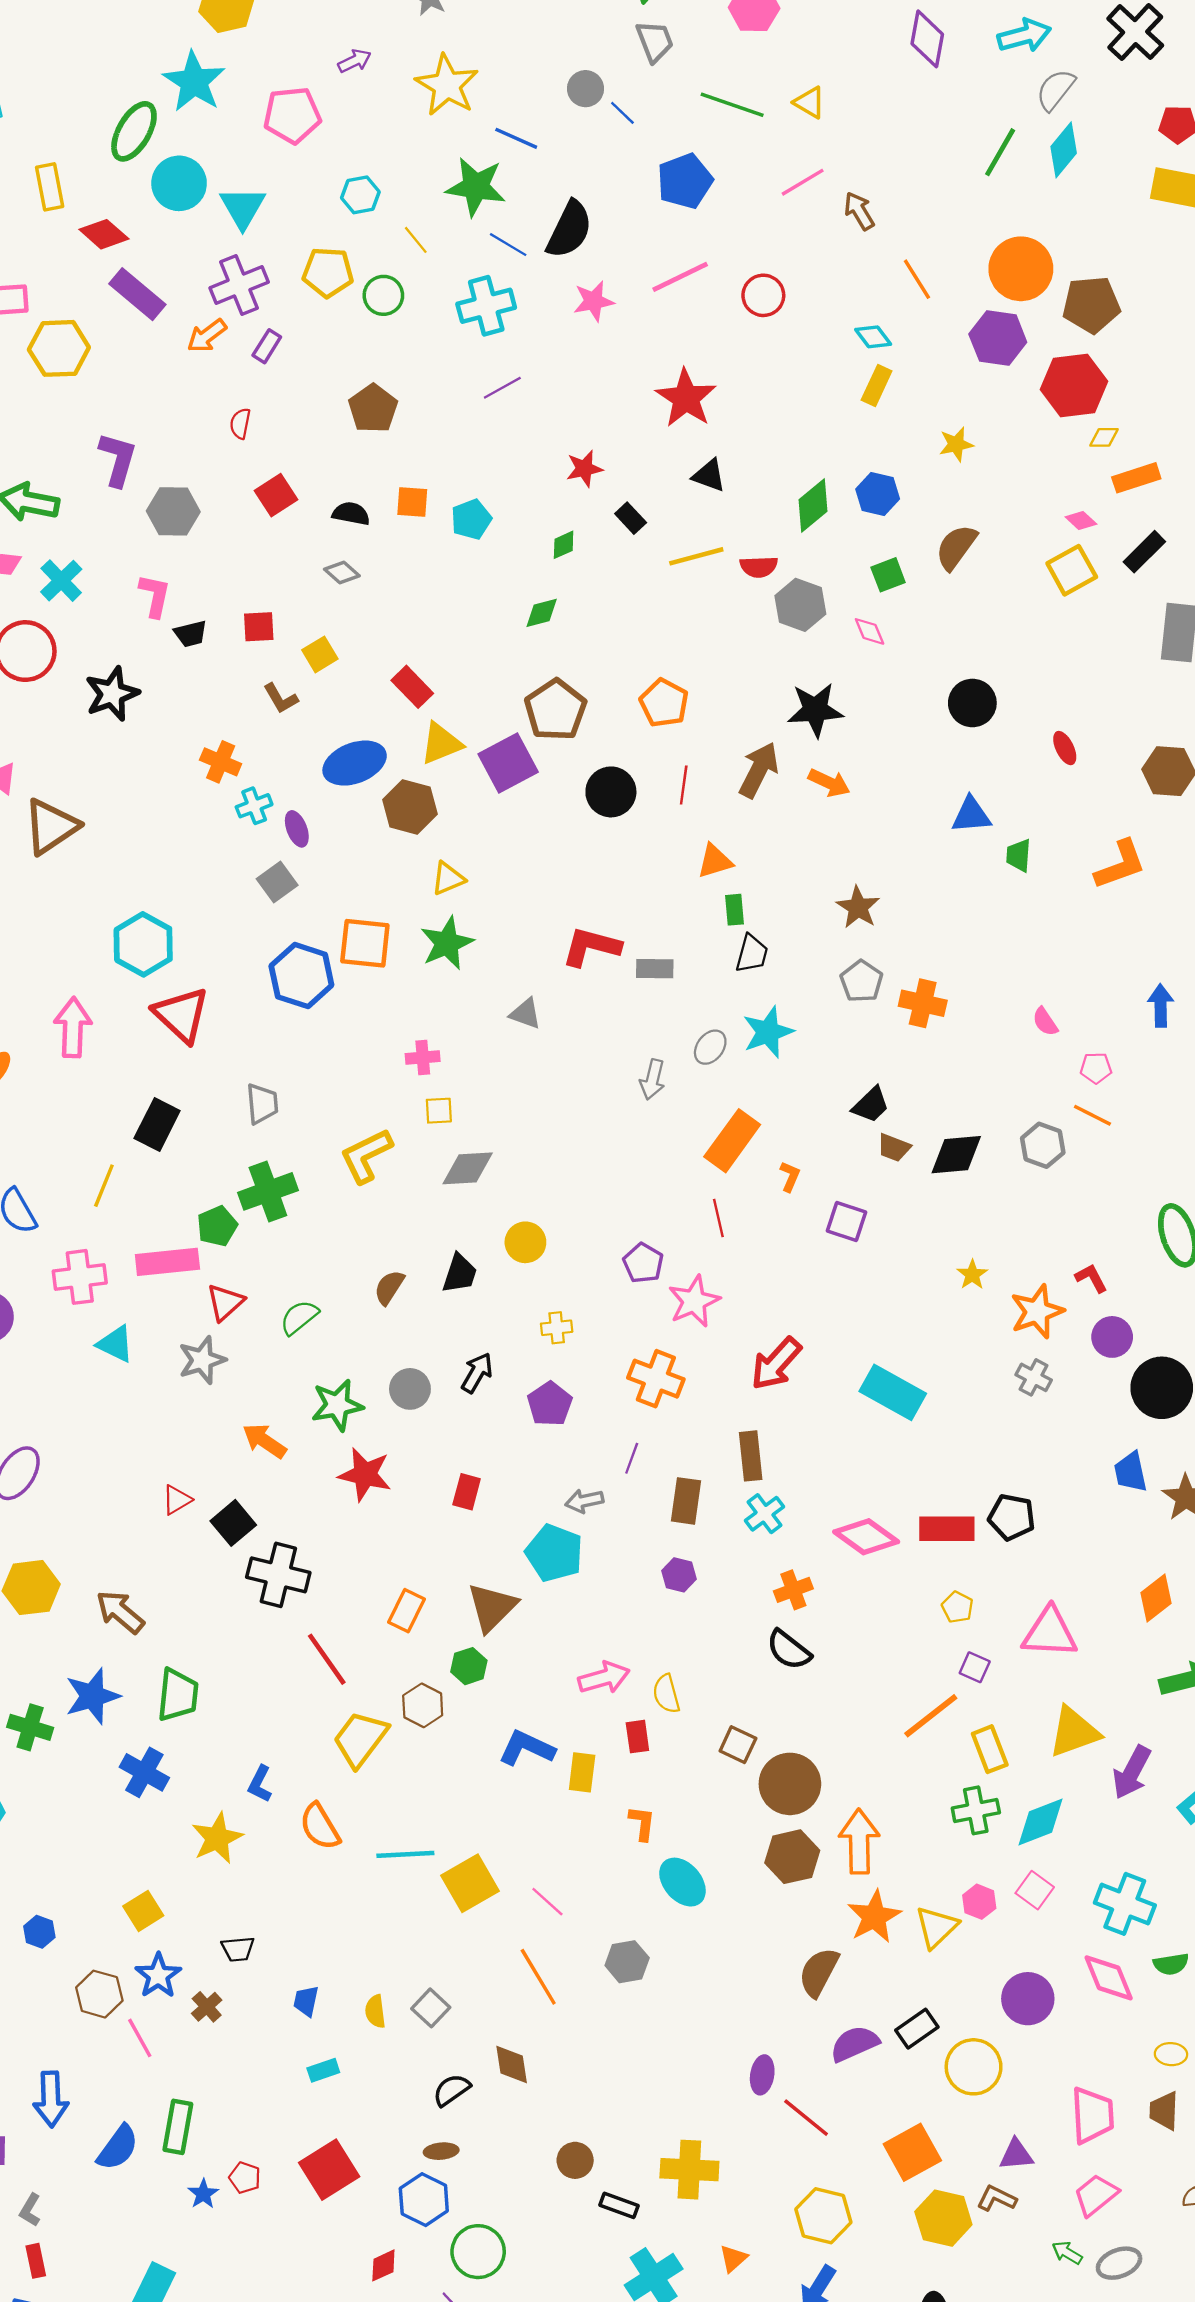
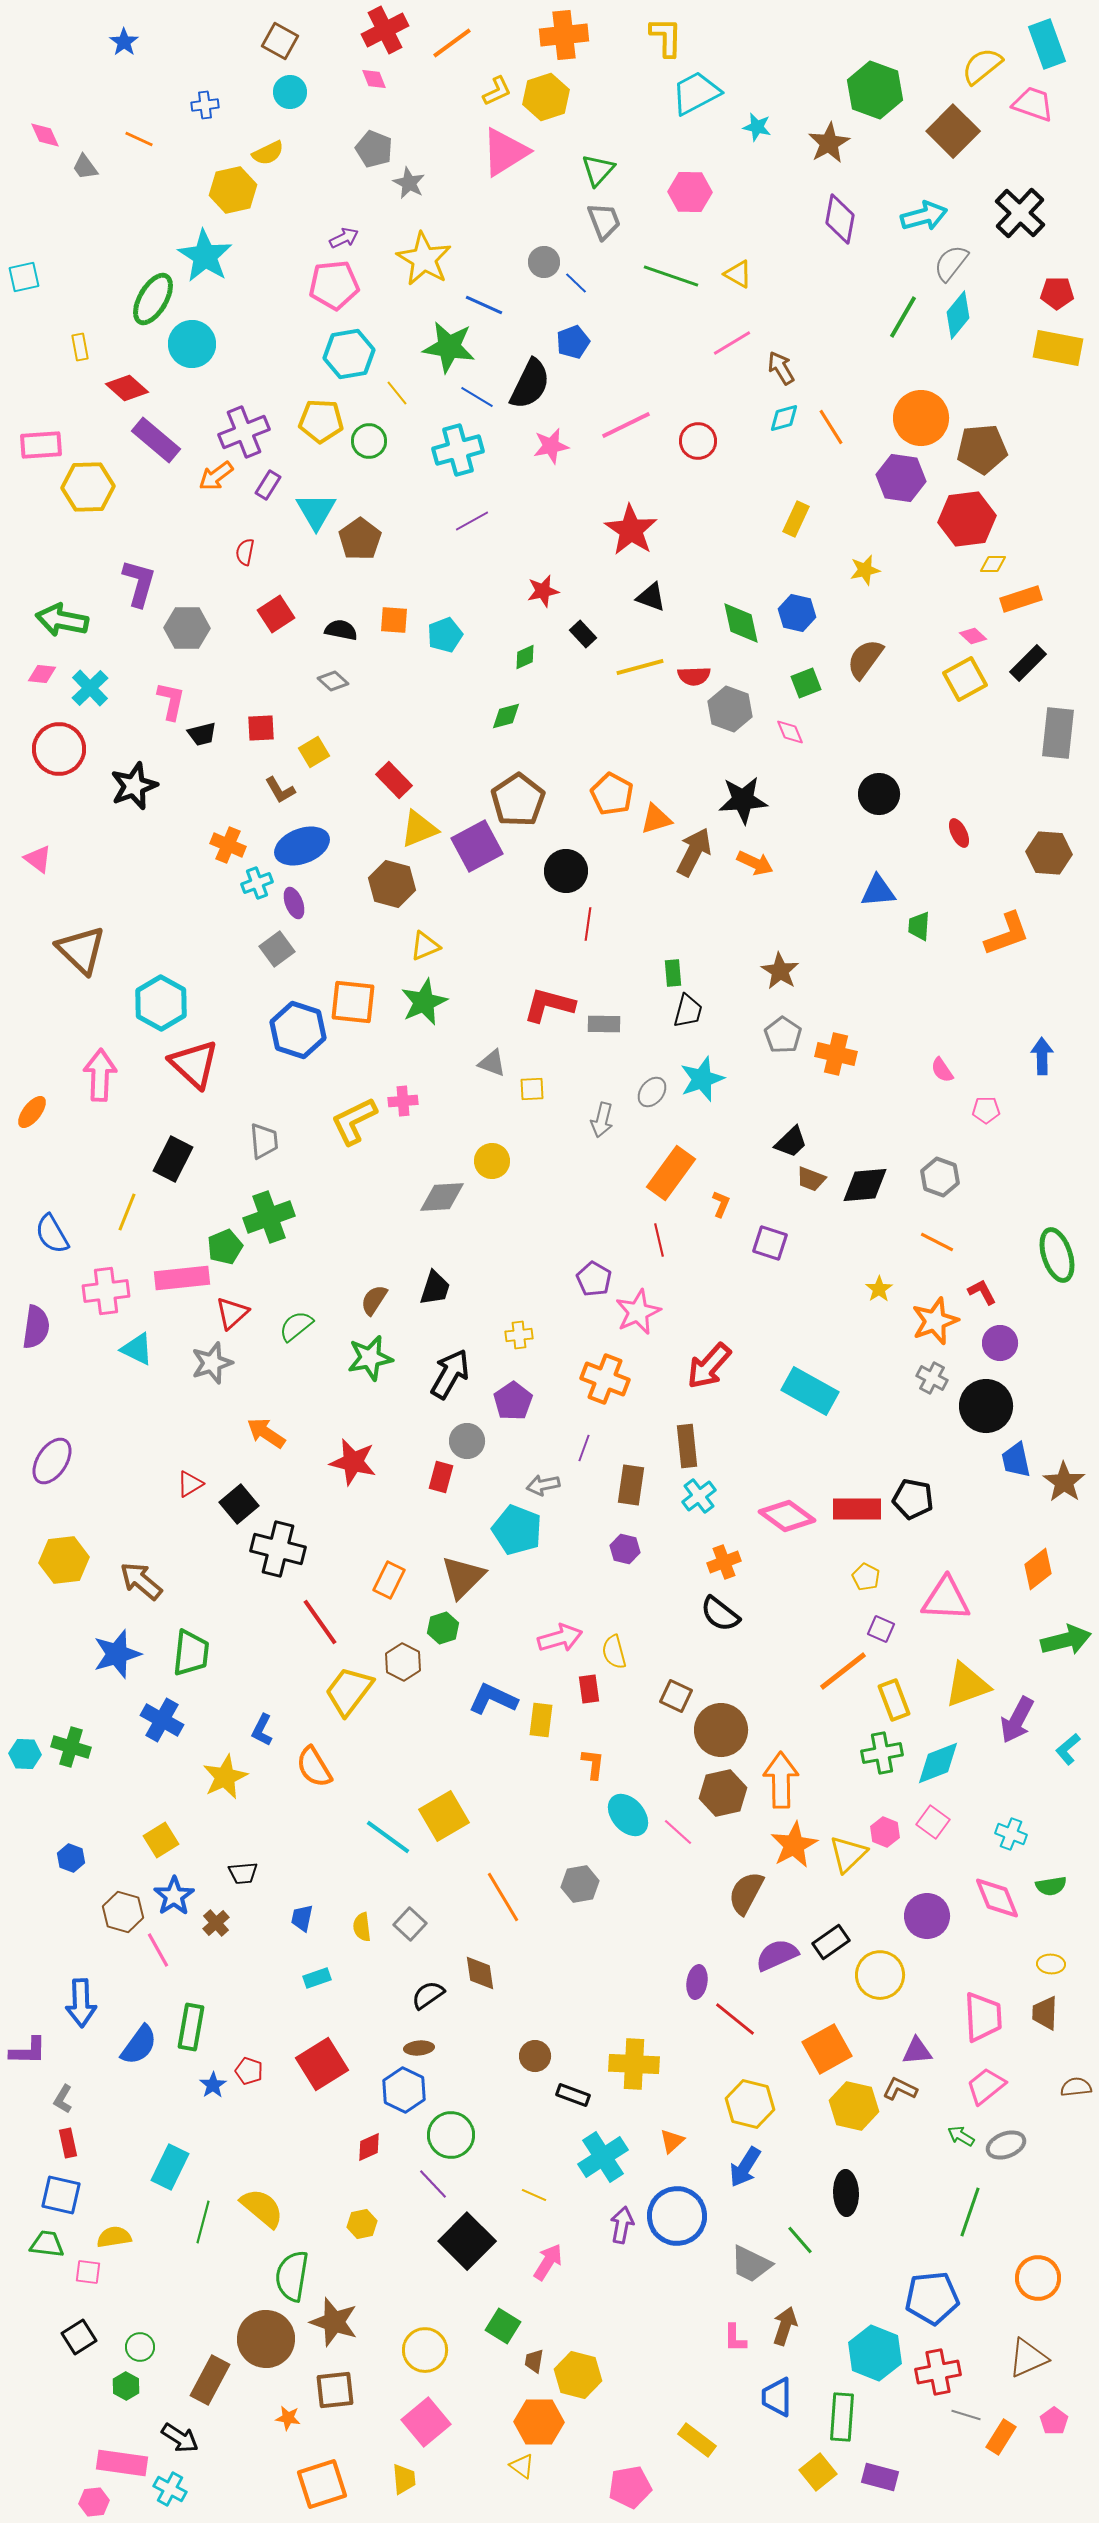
pink pentagon: (292, 115) -> (334, 285), moved
blue pentagon: (685, 181) -> (573, 342), moved, size x0.7
yellow rectangle: (50, 187) -> (80, 347), size x0.7
cyan hexagon: (360, 195) -> (349, 354), size x1.5
cyan triangle: (243, 208) -> (316, 511), moved
cyan diamond: (873, 337) -> (784, 418), moved, turned -68
green diamond: (813, 506) -> (741, 623), turned -63
blue ellipse: (355, 763) -> (302, 846), moved
red line: (684, 785) -> (588, 924), moved
brown triangle: (51, 827) -> (81, 950), moved, turned -42
orange triangle: (715, 861) -> (656, 819), moved
yellow square: (439, 1111) -> (532, 1089), moved
orange line: (1092, 1115) -> (937, 1242), moved
yellow L-shape: (366, 1156) -> (354, 1121), moved
yellow circle: (525, 1242) -> (492, 1161), moved
black arrow: (477, 1373) -> (450, 1374), size x1.4
black circle: (1162, 1388) -> (986, 1406), moved
gray circle: (410, 1389) -> (467, 1441), moved
green star: (337, 1405) -> (370, 1358), moved
green cross: (30, 1727) -> (71, 1747), moved
cyan line: (405, 1854) -> (388, 1837), moved, turned 39
pink line: (547, 1902) -> (678, 1832), moved
cyan cross: (1125, 1904) -> (1011, 1834), size x0.6

